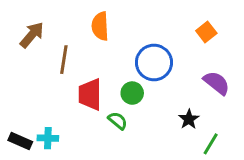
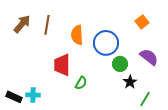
orange semicircle: (100, 26) -> (77, 35), moved
brown line: (64, 60) -> (47, 25), moved
green circle: (132, 93) -> (120, 64), moved
green semicircle: (118, 121) -> (81, 83), turned 80

